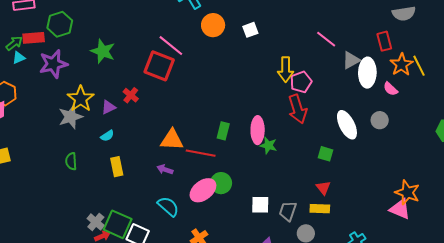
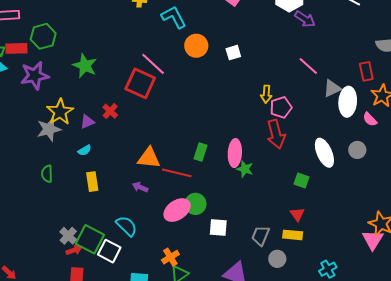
yellow arrow: (286, 69) -> (266, 94), size x0.7
white square: (260, 205) -> (218, 227), moved
cyan semicircle: (168, 206) -> (127, 226), moved
pink triangle: (400, 209) -> (373, 240), turned 35

